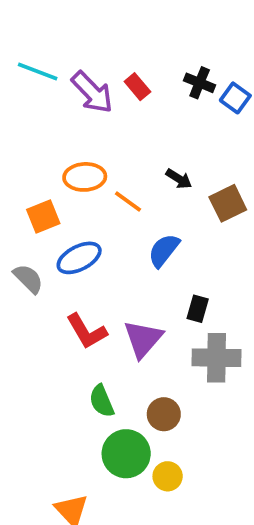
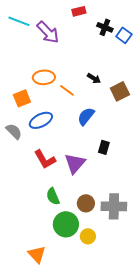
red rectangle: (137, 87) -> (79, 11), moved, turned -64
gray cross: (217, 358) -> (114, 206), moved

